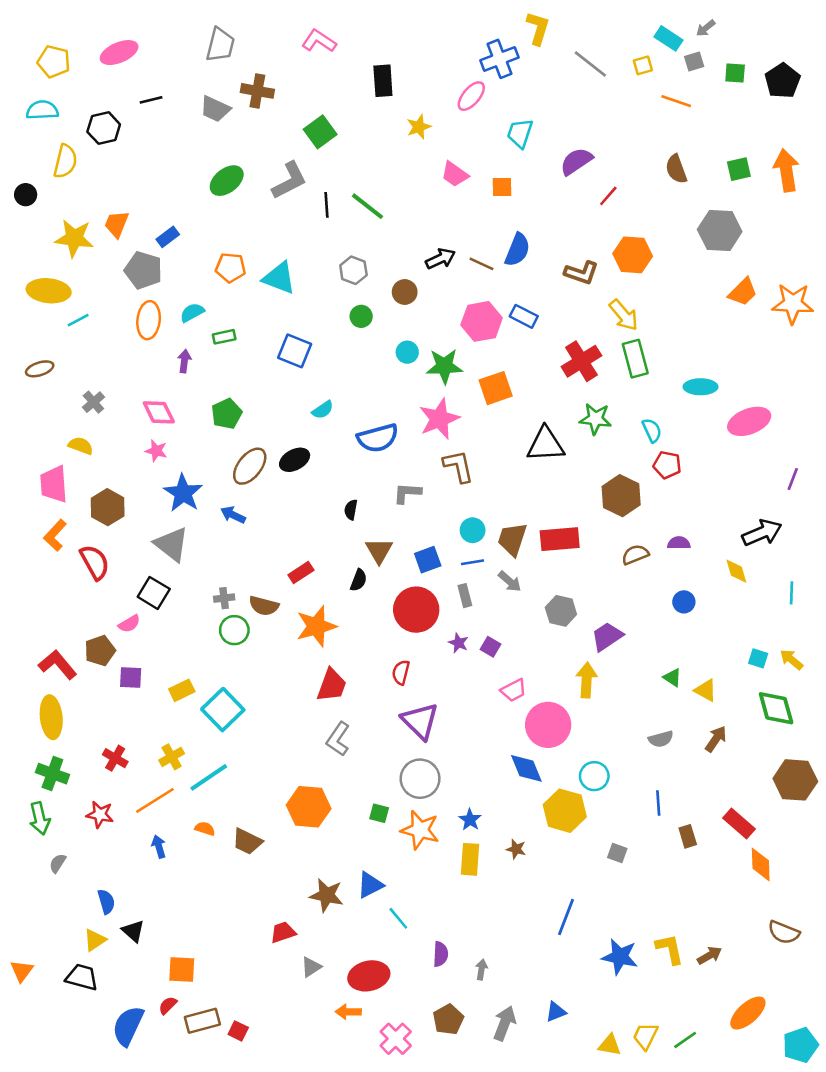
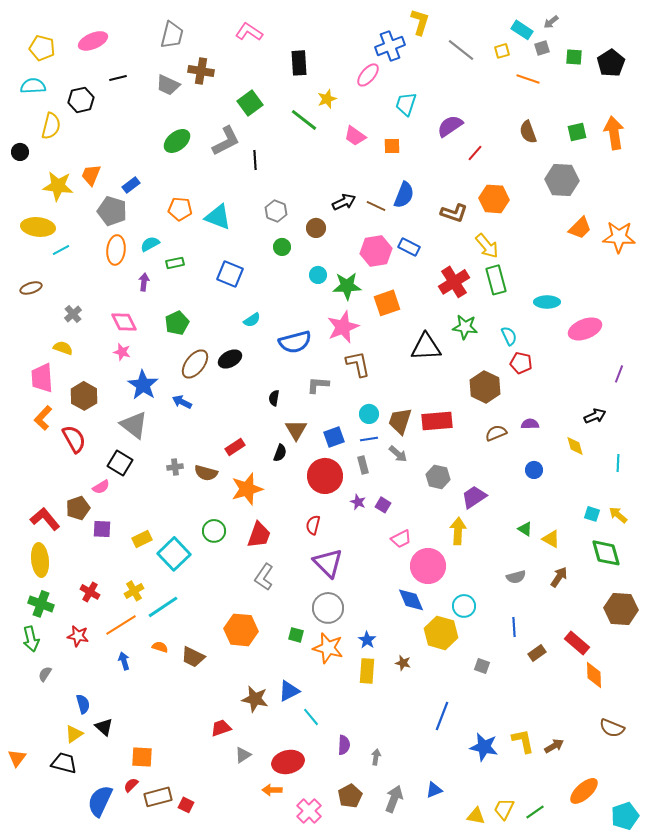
green line: (368, 206) -> (304, 120), moved
black arrow: (762, 533) -> (595, 416), size x0.7
green circle: (234, 630) -> (214, 531), moved
brown rectangle: (688, 836) -> (537, 653), turned 72

